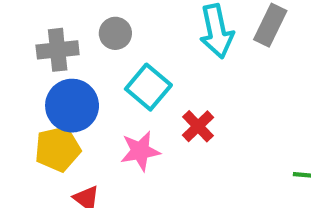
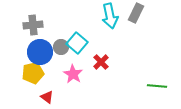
gray circle: (115, 33) -> (61, 47), moved
pink star: (140, 151) -> (73, 74), turned -30

